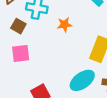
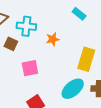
pink square: (21, 53) -> (30, 68), moved

